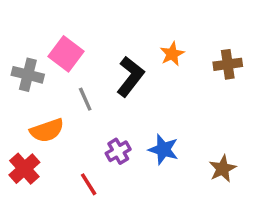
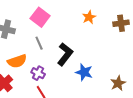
pink square: (66, 54) -> (40, 17), moved
black L-shape: (130, 76) -> (65, 54), moved
purple cross: (118, 151) -> (38, 73), moved, turned -32

